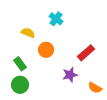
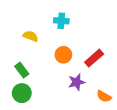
cyan cross: (56, 19) -> (61, 21), turned -32
orange circle: (46, 50) -> (63, 55), moved

